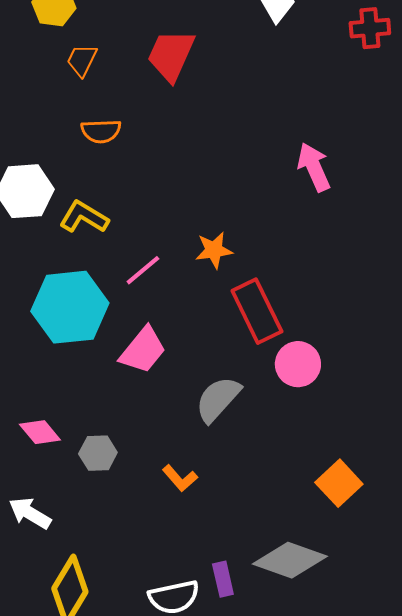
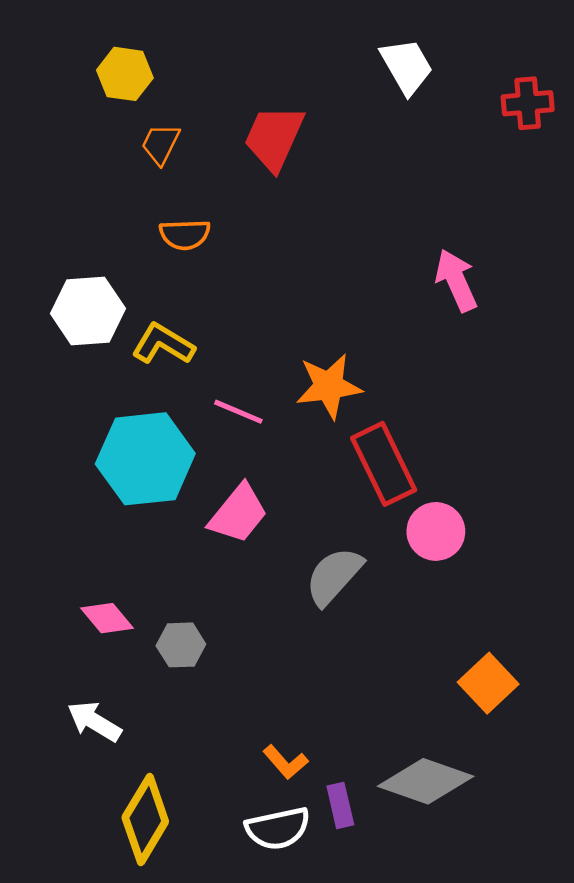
orange star: (214, 250) -> (329, 386), size x1.4
pink line: (143, 270) -> (238, 412), turned 63
orange L-shape: (180, 478) -> (285, 762), moved

